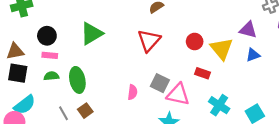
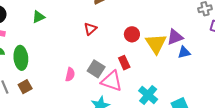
purple triangle: (248, 30) -> (175, 37), moved, turned -42
green triangle: (92, 34) -> (38, 17), size x0.6
red triangle: (149, 40) -> (90, 29), size x0.6
red rectangle: (203, 73) -> (124, 63), moved, turned 40

